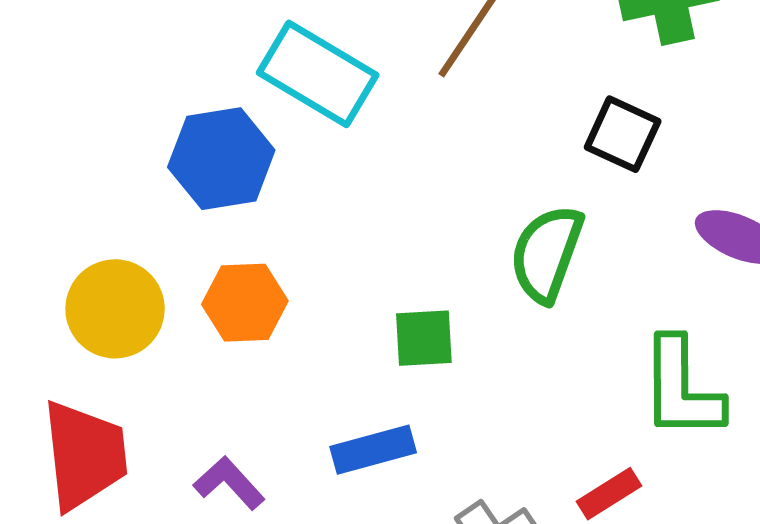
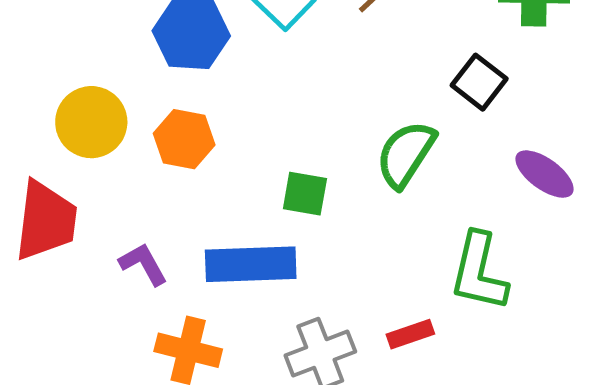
blue rectangle: (373, 450) -> (251, 264), size x1.5

